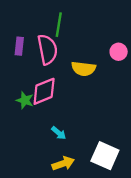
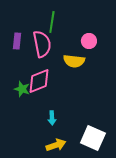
pink circle: (119, 52) -> (89, 41), moved
cyan arrow: (59, 133) -> (52, 118), turned 48

